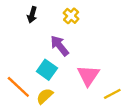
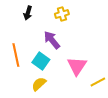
yellow cross: (71, 16) -> (62, 14), turned 32
orange line: (18, 87) -> (16, 55), moved, turned 35

